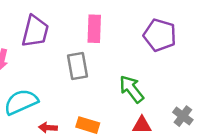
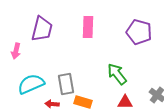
gray rectangle: (78, 66) -> (66, 84), moved

